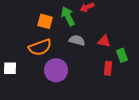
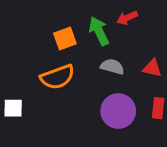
orange square: (45, 21) -> (65, 38), turned -35
purple circle: (56, 70) -> (118, 111), moved

